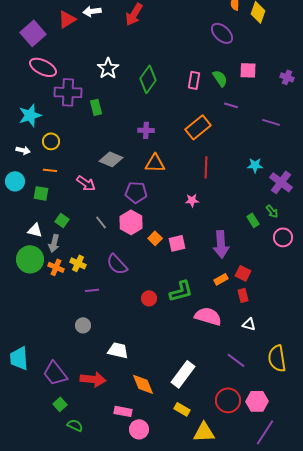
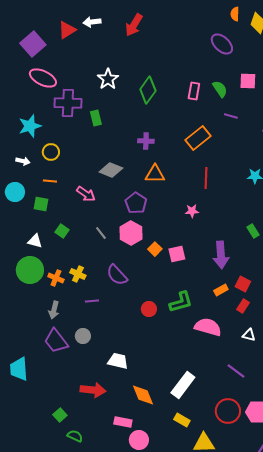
purple pentagon: (136, 192) -> (136, 203), turned 30
gray arrow: (54, 243) -> (54, 310), moved
red rectangle: (243, 295) -> (243, 306), turned 48
purple trapezoid: (55, 373) -> (56, 341), moved

